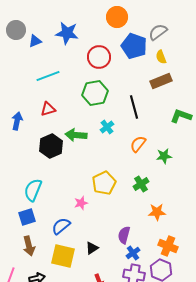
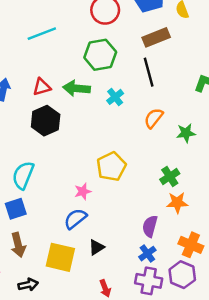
brown rectangle: (161, 81) -> (156, 37), moved
red triangle: (48, 109) -> (42, 87), moved
green arrow: (76, 135) -> (77, 88), moved
green cross: (141, 184) -> (170, 177), moved
blue semicircle: (61, 226) -> (75, 219), moved
purple semicircle: (124, 235) -> (150, 226), moved

